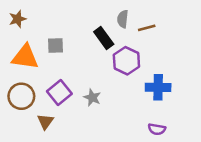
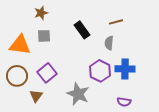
brown star: (18, 19) -> (41, 13), moved
gray semicircle: (123, 19) -> (109, 43), moved
purple hexagon: (126, 61) -> (100, 71), moved
gray star: (92, 98) -> (78, 94), moved, size x1.6

